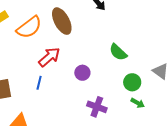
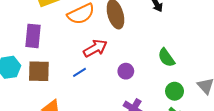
blue line: (39, 83) -> (80, 72), turned 32

